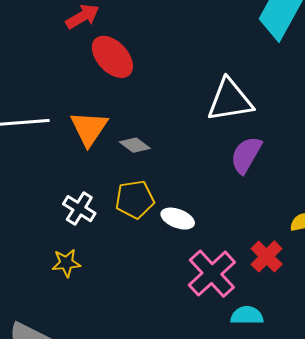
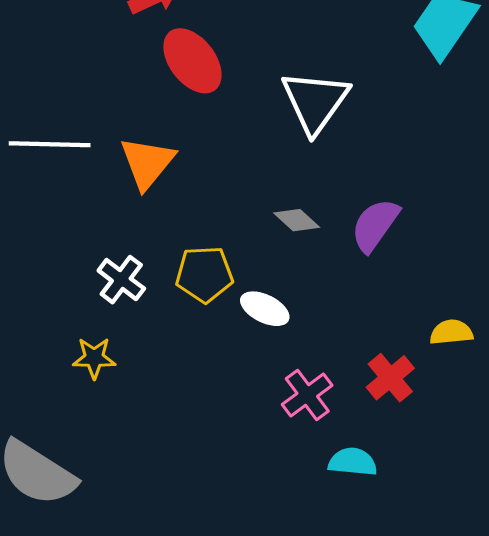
white triangle: (230, 100) -> (315, 102), moved, turned -51
gray diamond: (135, 145) -> (297, 220), moved
pink cross: (212, 274) -> (307, 395), size x0.7

